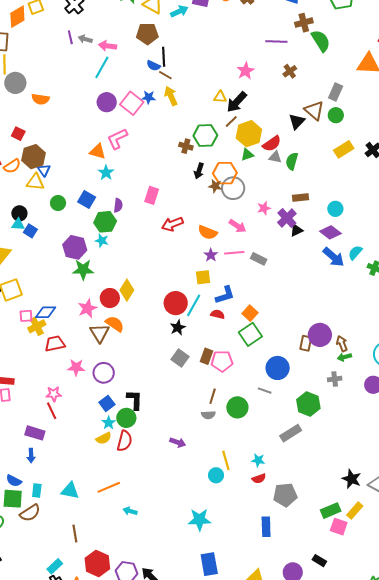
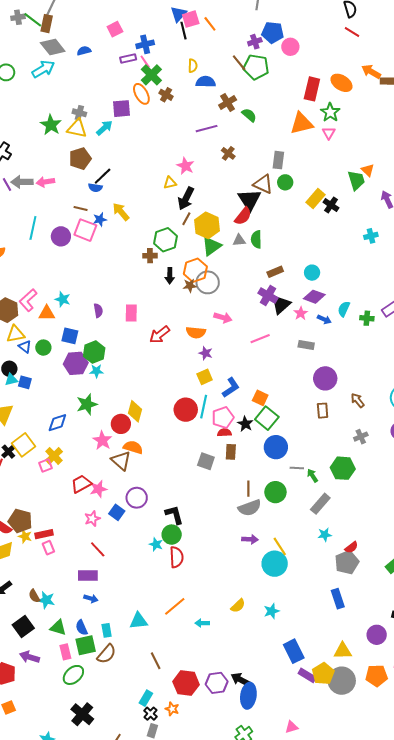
gray arrow: (85, 39) -> (22, 182), size x1.5
green semicircle: (321, 41) -> (249, 115), size x0.7
black line: (164, 57) -> (103, 176), turned 66
cyan line: (102, 67) -> (33, 228), moved
brown line: (165, 75) -> (81, 208), moved
yellow triangle: (220, 97) -> (170, 183), moved
black triangle: (297, 121) -> (249, 200), size x1.4
pink L-shape: (117, 139) -> (28, 300), moved
red semicircle: (272, 144) -> (243, 216), moved
yellow rectangle: (344, 149) -> (316, 199), moved
orange triangle: (98, 151) -> (47, 313), moved
green triangle: (247, 155) -> (212, 246), size x1.5
blue triangle: (44, 170) -> (25, 347), moved
cyan star: (106, 173) -> (63, 299), moved
purple semicircle: (118, 205) -> (98, 311), moved
pink star: (264, 208) -> (301, 313), moved
black triangle: (296, 230) -> (281, 304), size x1.5
purple hexagon: (75, 247) -> (76, 363), moved
pink line: (234, 253) -> (260, 339), moved
blue arrow: (333, 257) -> (324, 319), size x0.6
gray rectangle: (259, 259) -> (306, 345), moved
blue diamond: (46, 312) -> (57, 423), moved
red semicircle: (218, 314) -> (224, 433), moved
yellow cross: (37, 326) -> (54, 456), moved
black star: (178, 328) -> (245, 424), moved
purple circle: (320, 335) -> (325, 378), moved
green arrow: (344, 357) -> (312, 476), moved, turned 88
pink pentagon: (222, 361) -> (223, 418), moved
pink star: (76, 367) -> (98, 489), moved
blue circle: (278, 368) -> (276, 447), moved
pink star: (54, 394) -> (92, 519), moved
blue square: (107, 403) -> (117, 512), moved
gray semicircle: (208, 415) -> (250, 508), size x1.6
gray rectangle: (291, 433) -> (320, 504), moved
yellow semicircle: (104, 438) -> (238, 606), moved
purple arrow: (178, 442) -> (250, 539), moved
blue arrow: (31, 456) -> (91, 598), turned -56
cyan star: (258, 460) -> (325, 535), moved
cyan circle: (216, 475) -> (275, 564), size x1.6
red semicircle: (259, 479) -> (351, 547), moved
blue semicircle: (14, 481) -> (82, 628), turned 56
cyan star: (199, 520) -> (272, 611), size x0.7

